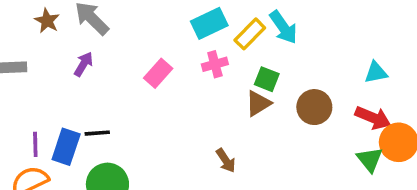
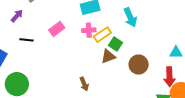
yellow rectangle: (250, 34) -> (102, 35), moved
red arrow: (373, 118) -> (169, 77), turned 54
black line: (97, 133) -> (26, 40), moved

